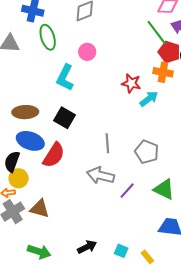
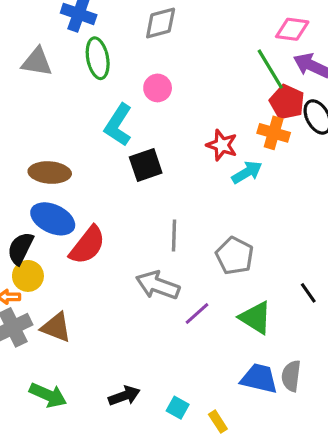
black square: (64, 118) -> (146, 165), moved, turned 35

